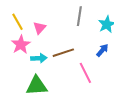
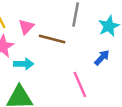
brown line: (63, 53) -> (52, 39), moved, turned 30

